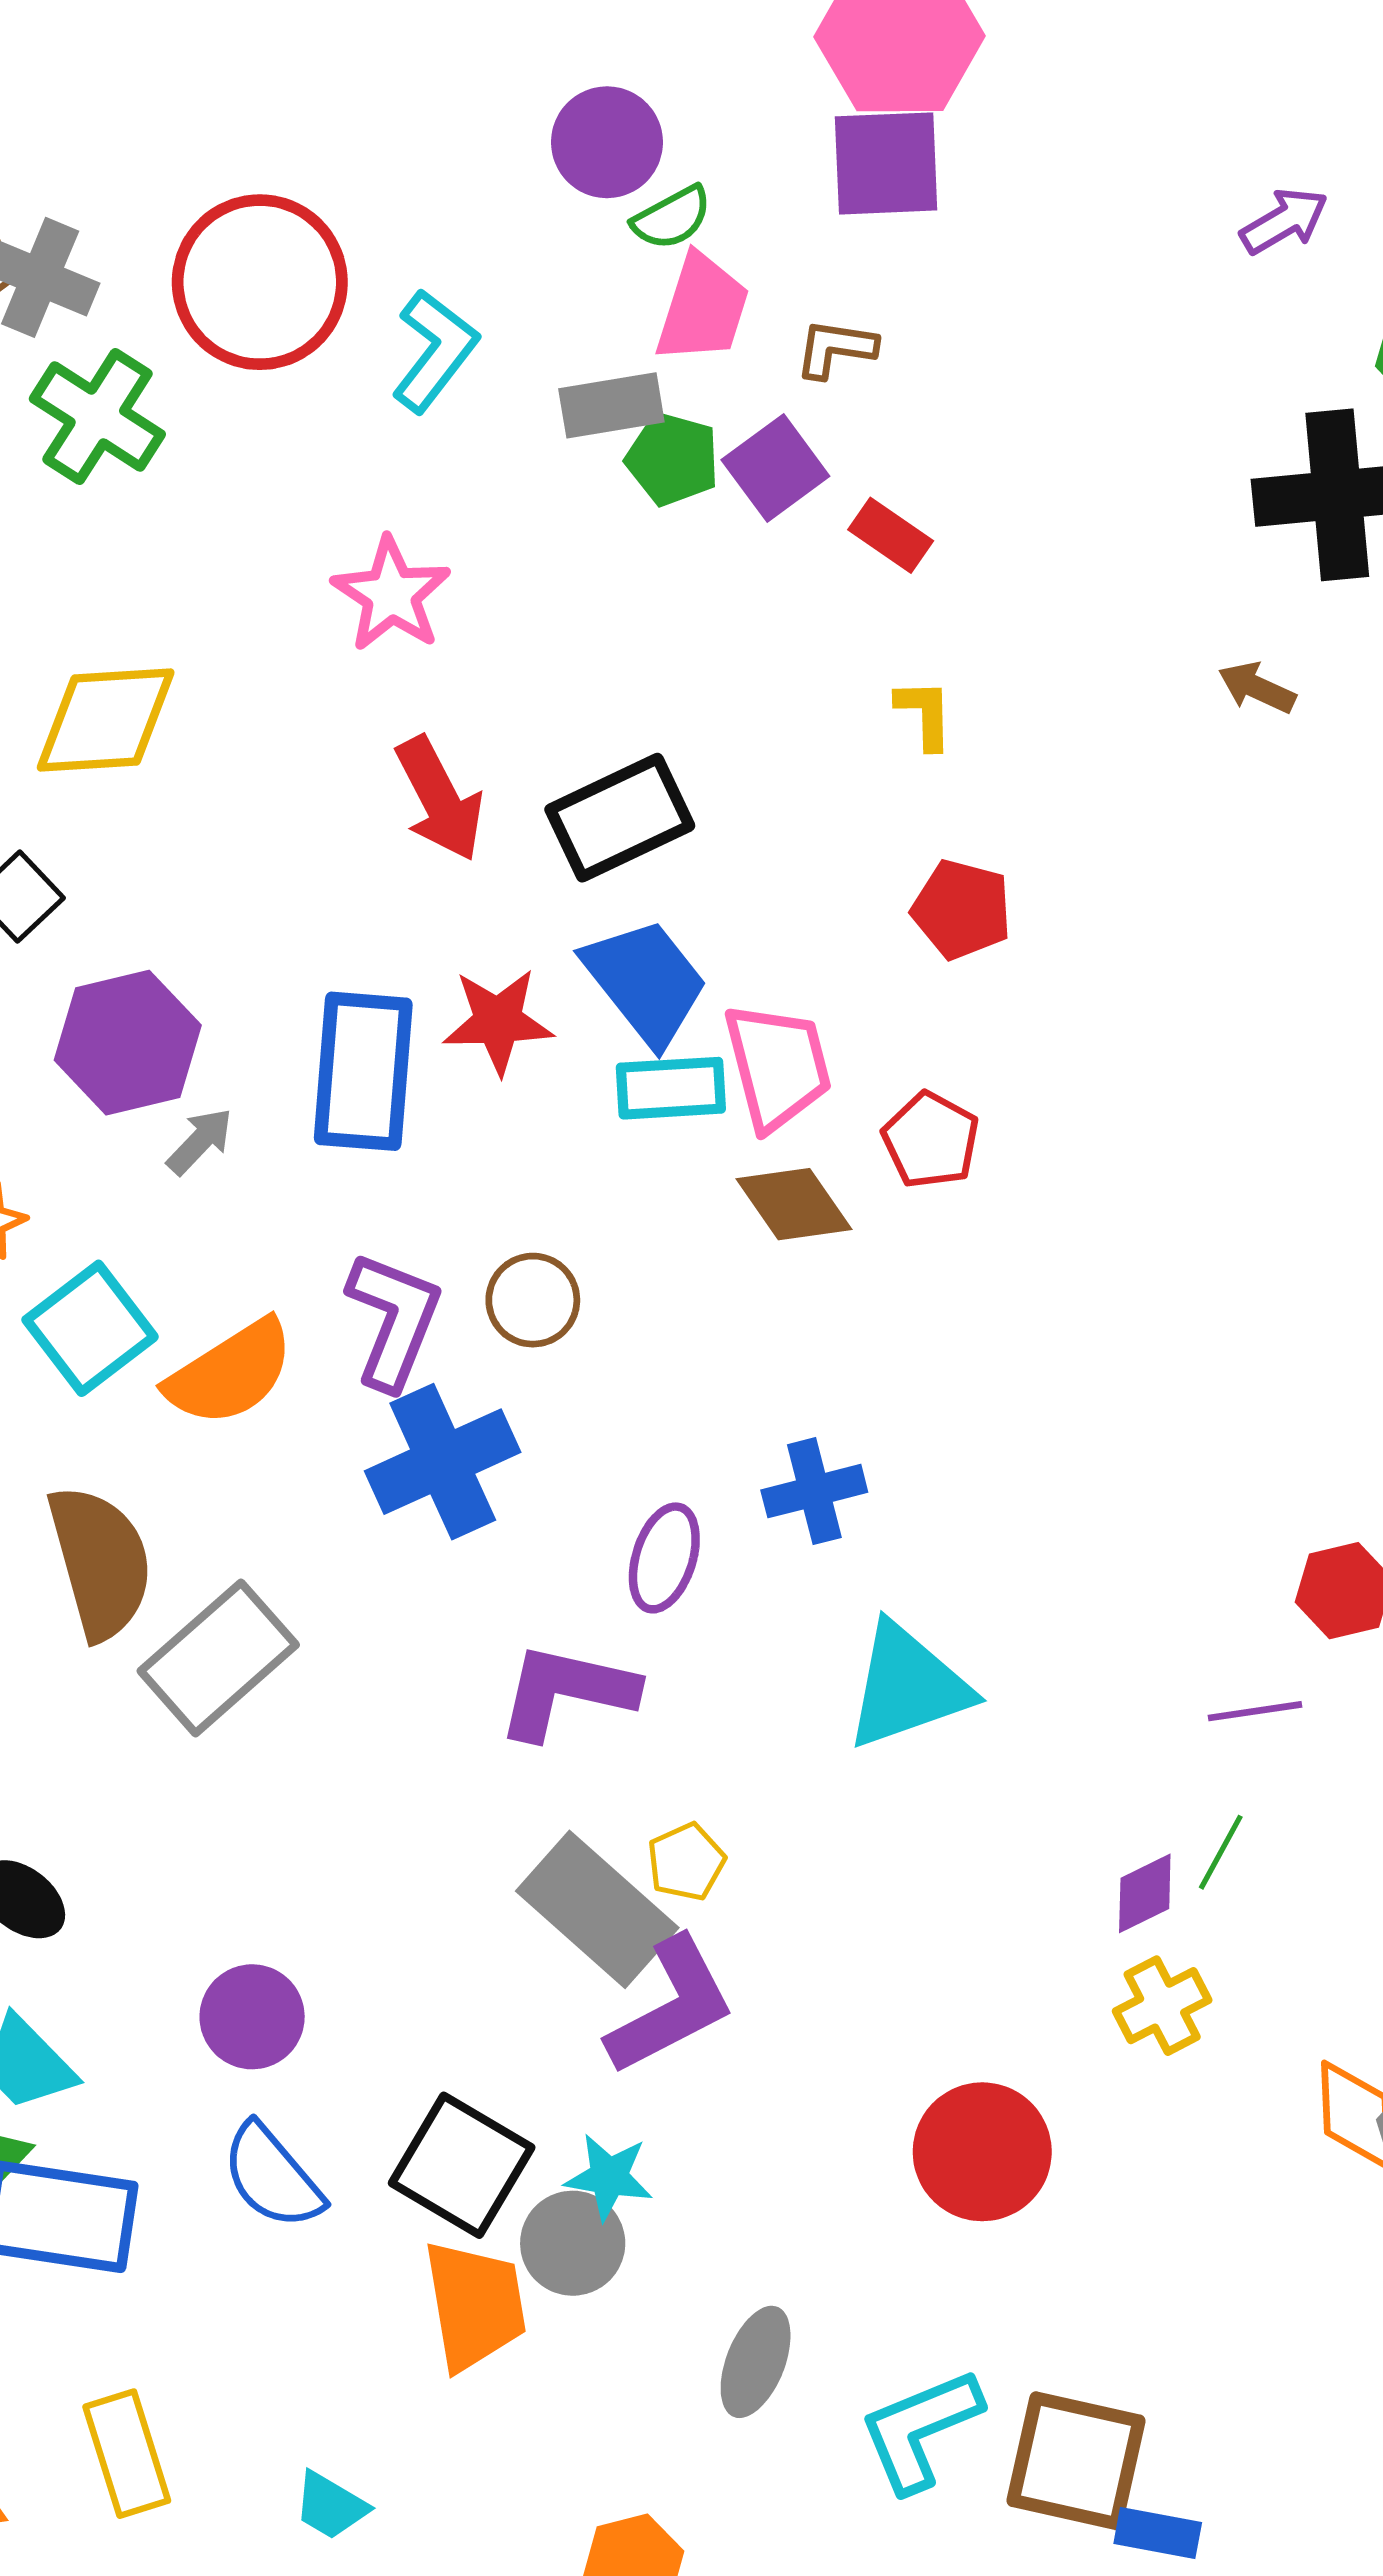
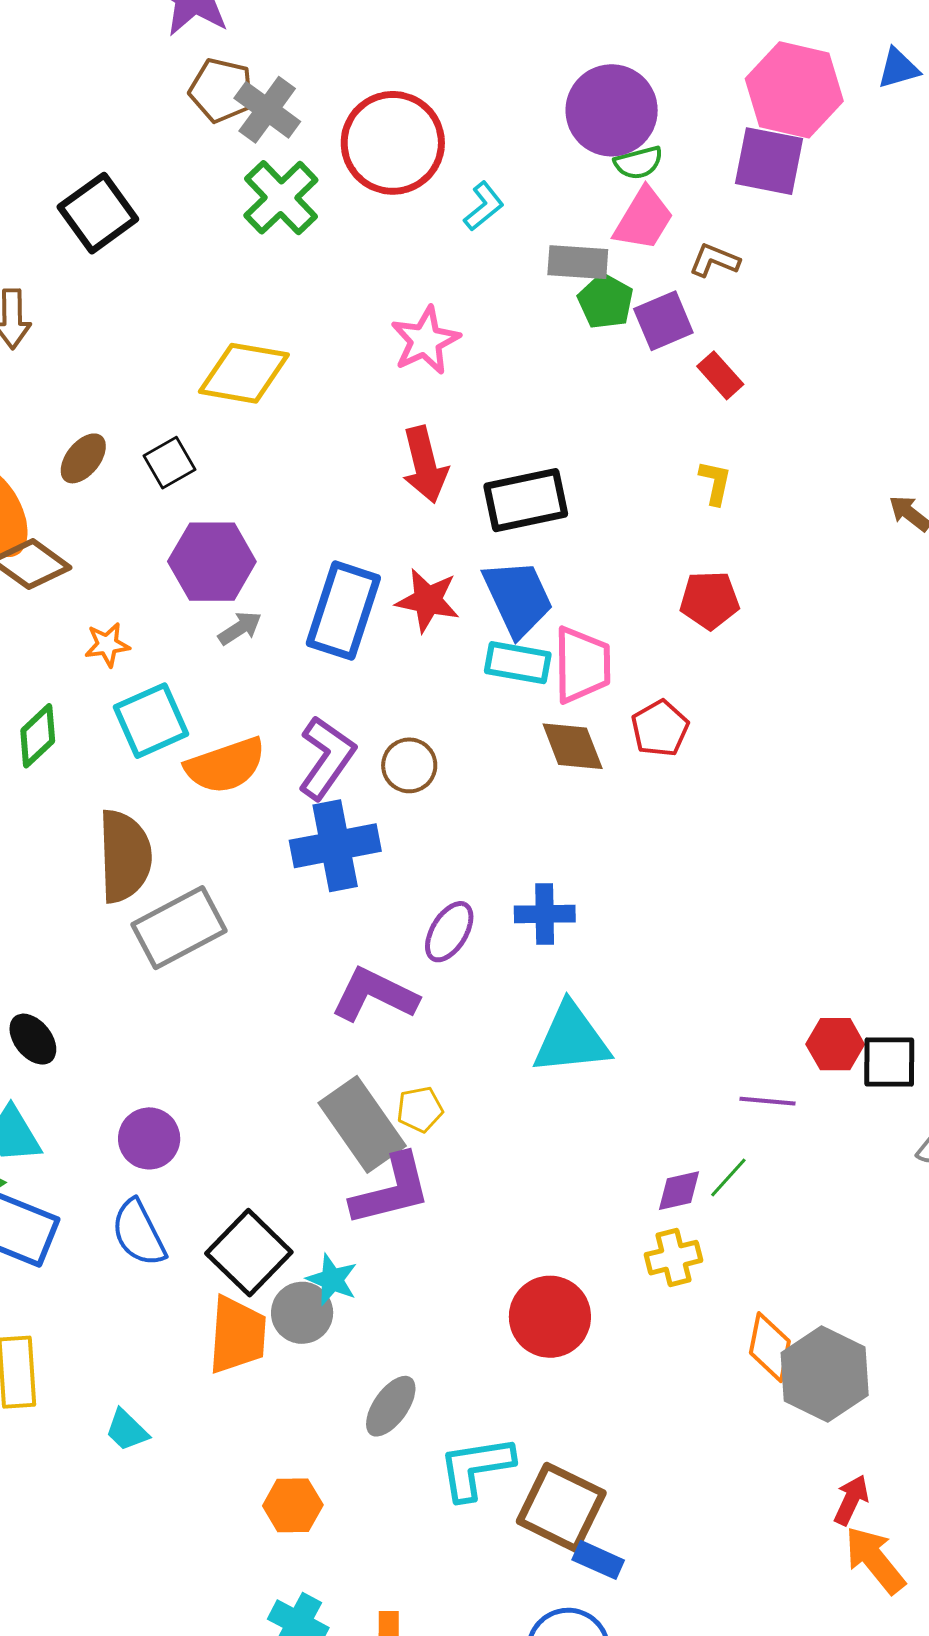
purple circle: (607, 142) -> (612, 110), size x1.4
cyan L-shape: (435, 351) -> (484, 206), size x0.7
red pentagon: (962, 909) -> (710, 600), turned -30

